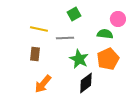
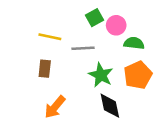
pink circle: (118, 19) -> (116, 25), moved
black diamond: (86, 83) -> (110, 106), turned -65

